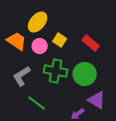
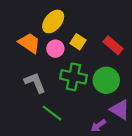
gray L-shape: (22, 76) -> (35, 83), turned 100

